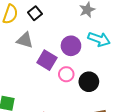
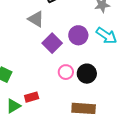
pink circle: (66, 74) -> (66, 72), moved

